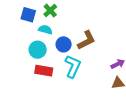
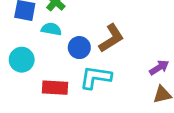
cyan circle: (38, 50) -> (22, 60), moved
cyan L-shape: (73, 66) -> (96, 77), turned -100

